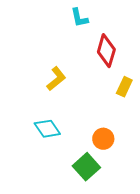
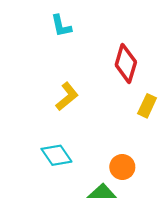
cyan L-shape: (79, 18) -> (61, 26), moved

